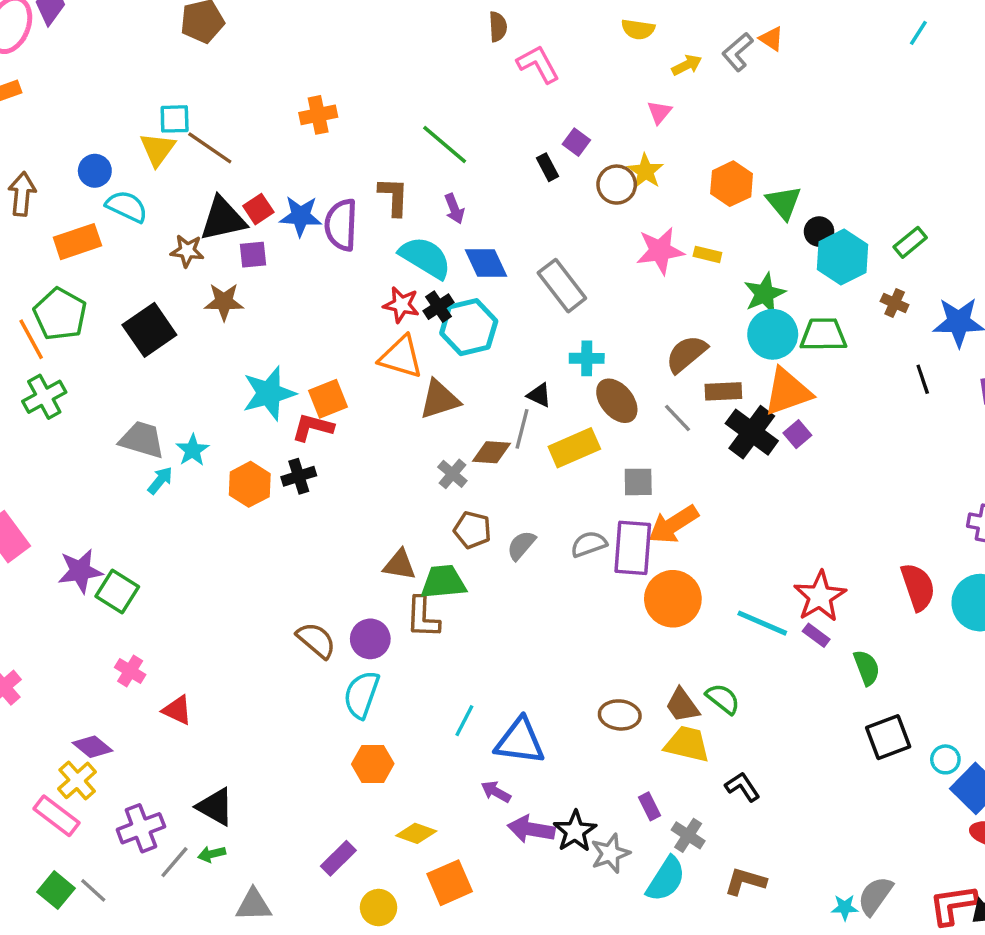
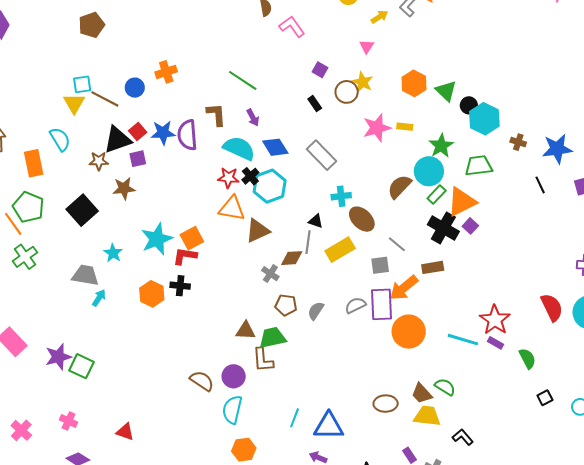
black rectangle: (548, 167) -> (315, 104), moved
blue circle: (95, 171) -> (135, 88), moved
cyan semicircle: (127, 206) -> (60, 139), turned 40
orange rectangle: (77, 242) -> (34, 163), turned -76
green rectangle: (910, 242) -> (437, 195), moved
cyan circle: (773, 334) -> (429, 171), moved
brown rectangle: (723, 391) -> (433, 267), moved
gray line: (678, 418) -> (397, 244), moved
cyan star: (193, 450) -> (113, 253), moved
black cross: (299, 476) -> (180, 286), turned 30
pink cross: (130, 671) -> (69, 421), moved
black square: (888, 737) -> (545, 398), size x0.6

